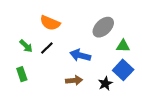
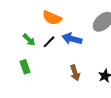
blue arrow: (80, 55) -> (72, 39), moved
brown arrow: (74, 80) -> (75, 73), turned 77

